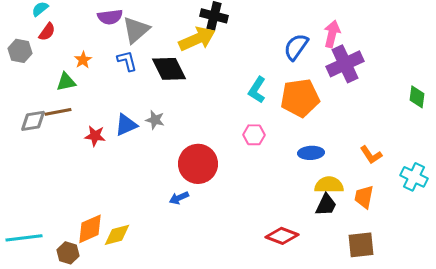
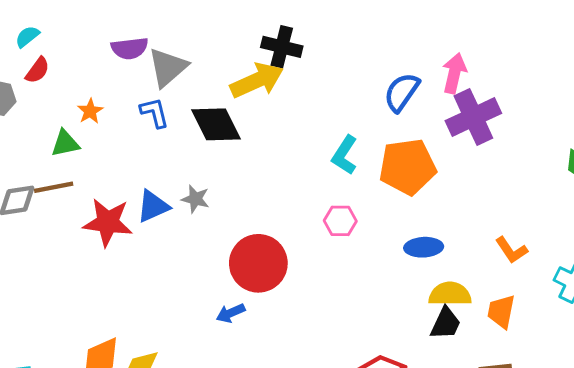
red star: (95, 136) -> (108, 222), size x1.6

